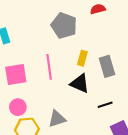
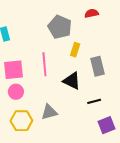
yellow rectangle: (82, 58) -> (75, 50), moved
pink circle: (18, 107) -> (16, 92), moved

